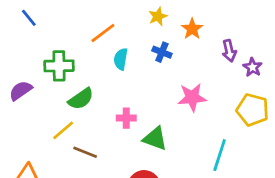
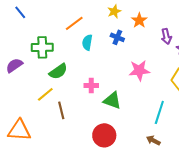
brown line: (85, 152) -> (61, 110), turned 54

